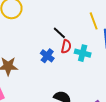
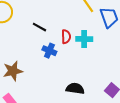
black line: (59, 33) -> (39, 27), moved

